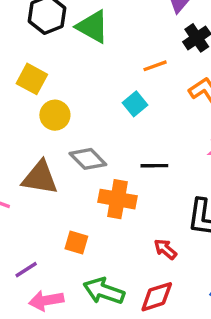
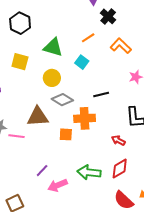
green triangle: (93, 27) -> (53, 47), moved
yellow circle: (55, 115) -> (52, 78), moved
orange square: (76, 242) -> (66, 134), moved

